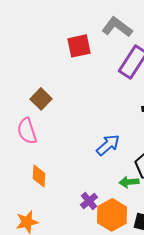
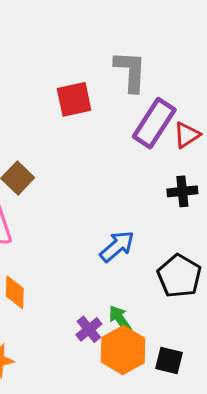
gray L-shape: (117, 27) -> (130, 71), turned 56
green arrow: (129, 182) -> (120, 319), moved, turned 60

